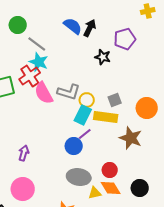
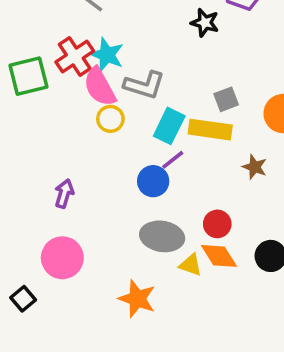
cyan star: (39, 62) -> (107, 55), moved
yellow circle: (87, 100) -> (110, 119), moved
brown star: (131, 138) -> (255, 167), size x0.6
yellow triangle: (95, 193) -> (191, 265), turned 32

